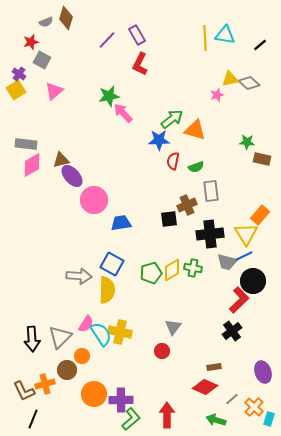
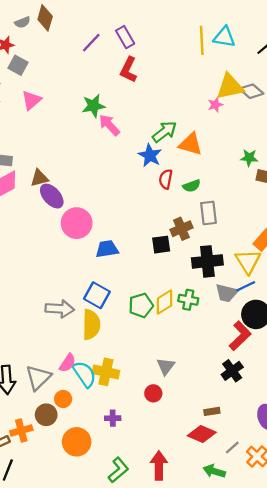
yellow triangle: (230, 79) -> (230, 87), size x1.5
blue star: (159, 140) -> (150, 155), turned 30
purple cross: (121, 400) -> (113, 418), moved, size x0.6

